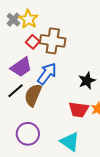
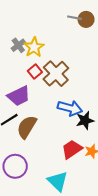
brown cross: (53, 41) -> (56, 74), turned 30
blue arrow: (47, 74) -> (70, 108), moved, turned 60
red trapezoid: (79, 110) -> (72, 149), turned 130

